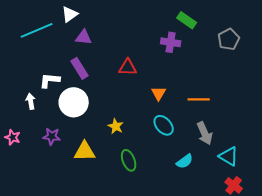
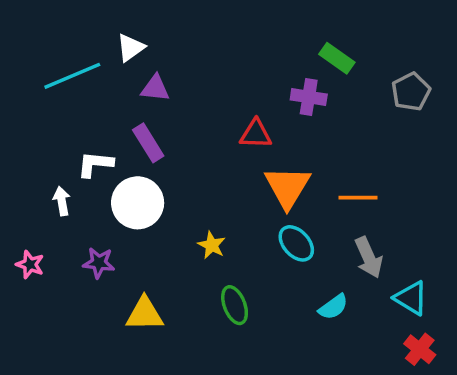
red triangle: (128, 67) -> (256, 134), moved
orange triangle: (159, 93) -> (287, 187), size x1.8
yellow triangle: (85, 151) -> (145, 314), moved

